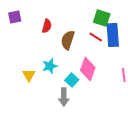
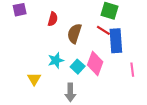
blue rectangle: (113, 35) -> (116, 41), moved
yellow triangle: (29, 75) -> (34, 79), moved
cyan square: (72, 80) -> (78, 67), moved

